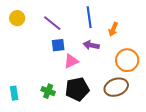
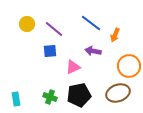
blue line: (89, 17) -> (91, 23), turned -45
yellow circle: (17, 18) -> (27, 24), moved
blue square: (58, 45) -> (50, 51), moved

